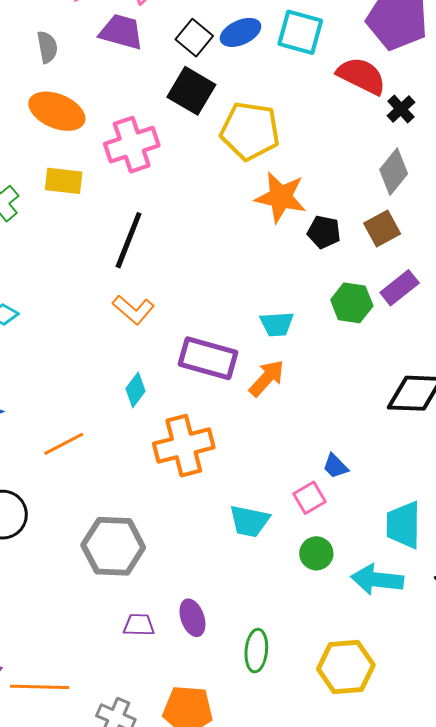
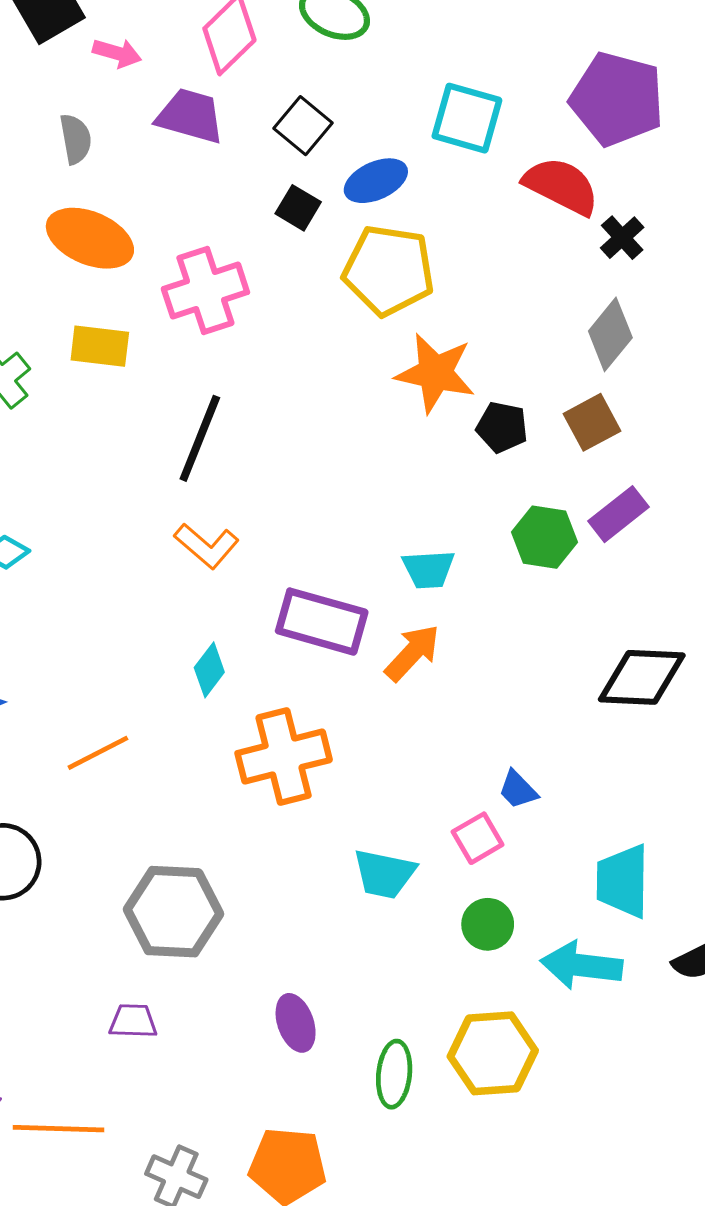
blue ellipse: (241, 32) -> (376, 181), moved
black square: (191, 91) -> (298, 208), size x0.6
purple trapezoid: (139, 625) -> (133, 1021), moved
yellow hexagon: (346, 667) -> (493, 1053), moved

